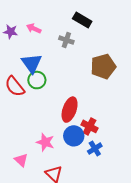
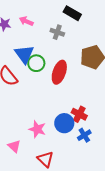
green circle: (37, 80) -> (36, 63), moved
red ellipse: (70, 110) -> (59, 72), moved

